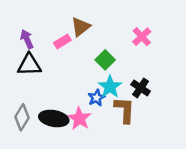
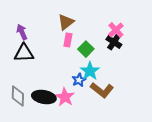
pink rectangle: (62, 42) -> (68, 40), moved, turned -48
black cross: (141, 88) -> (114, 42), moved
brown L-shape: (125, 110) -> (102, 90), turned 125
gray diamond: (22, 117) -> (18, 96), turned -30

